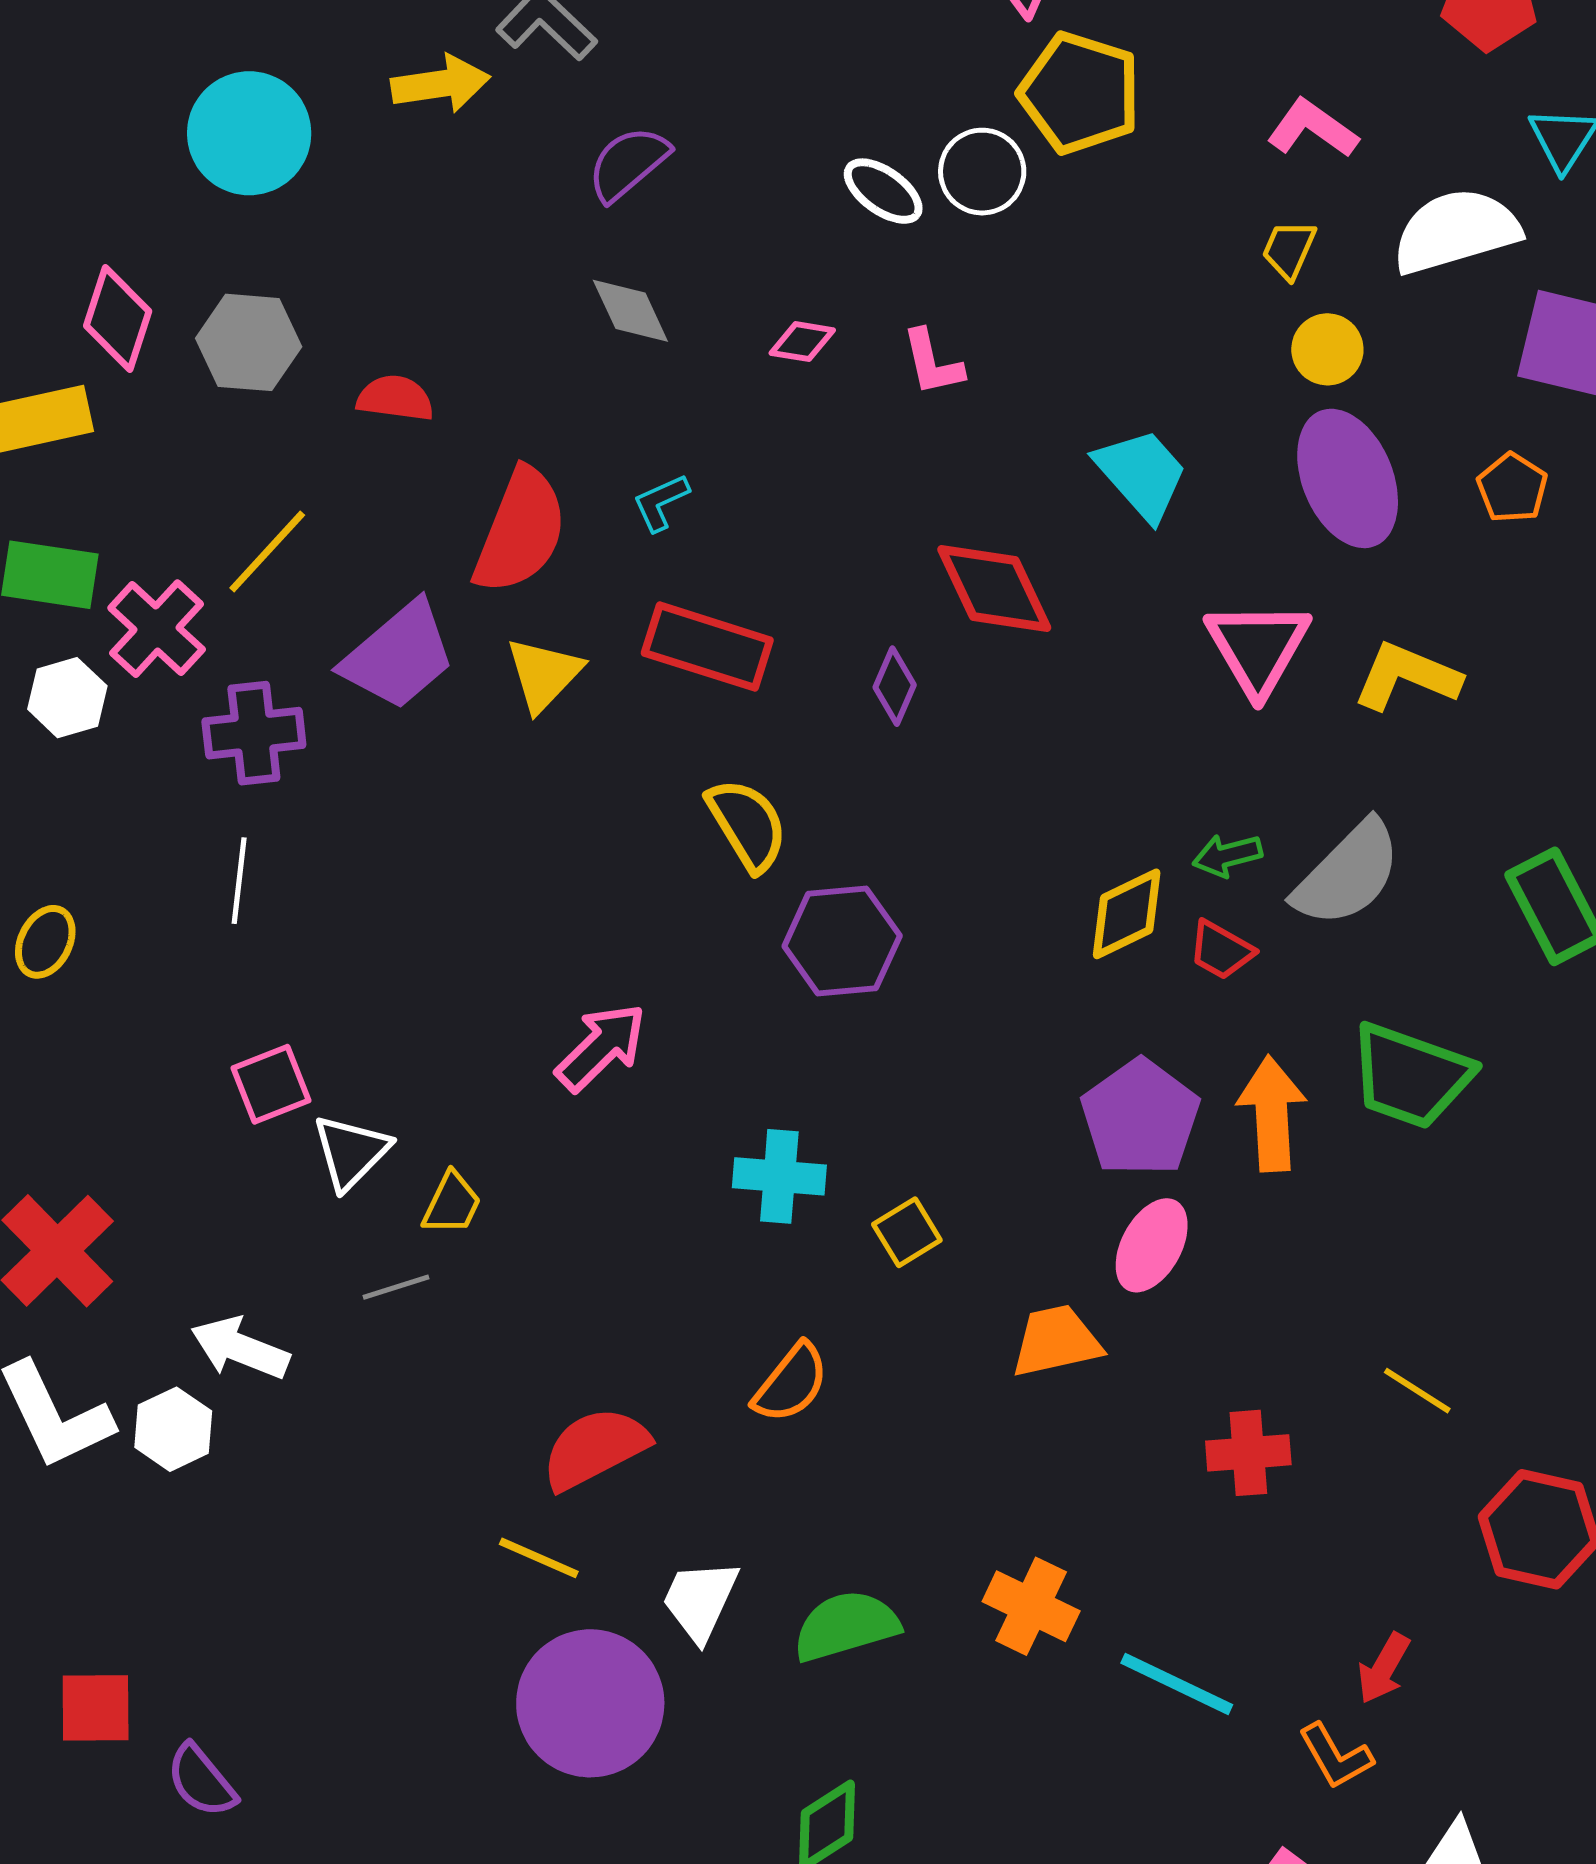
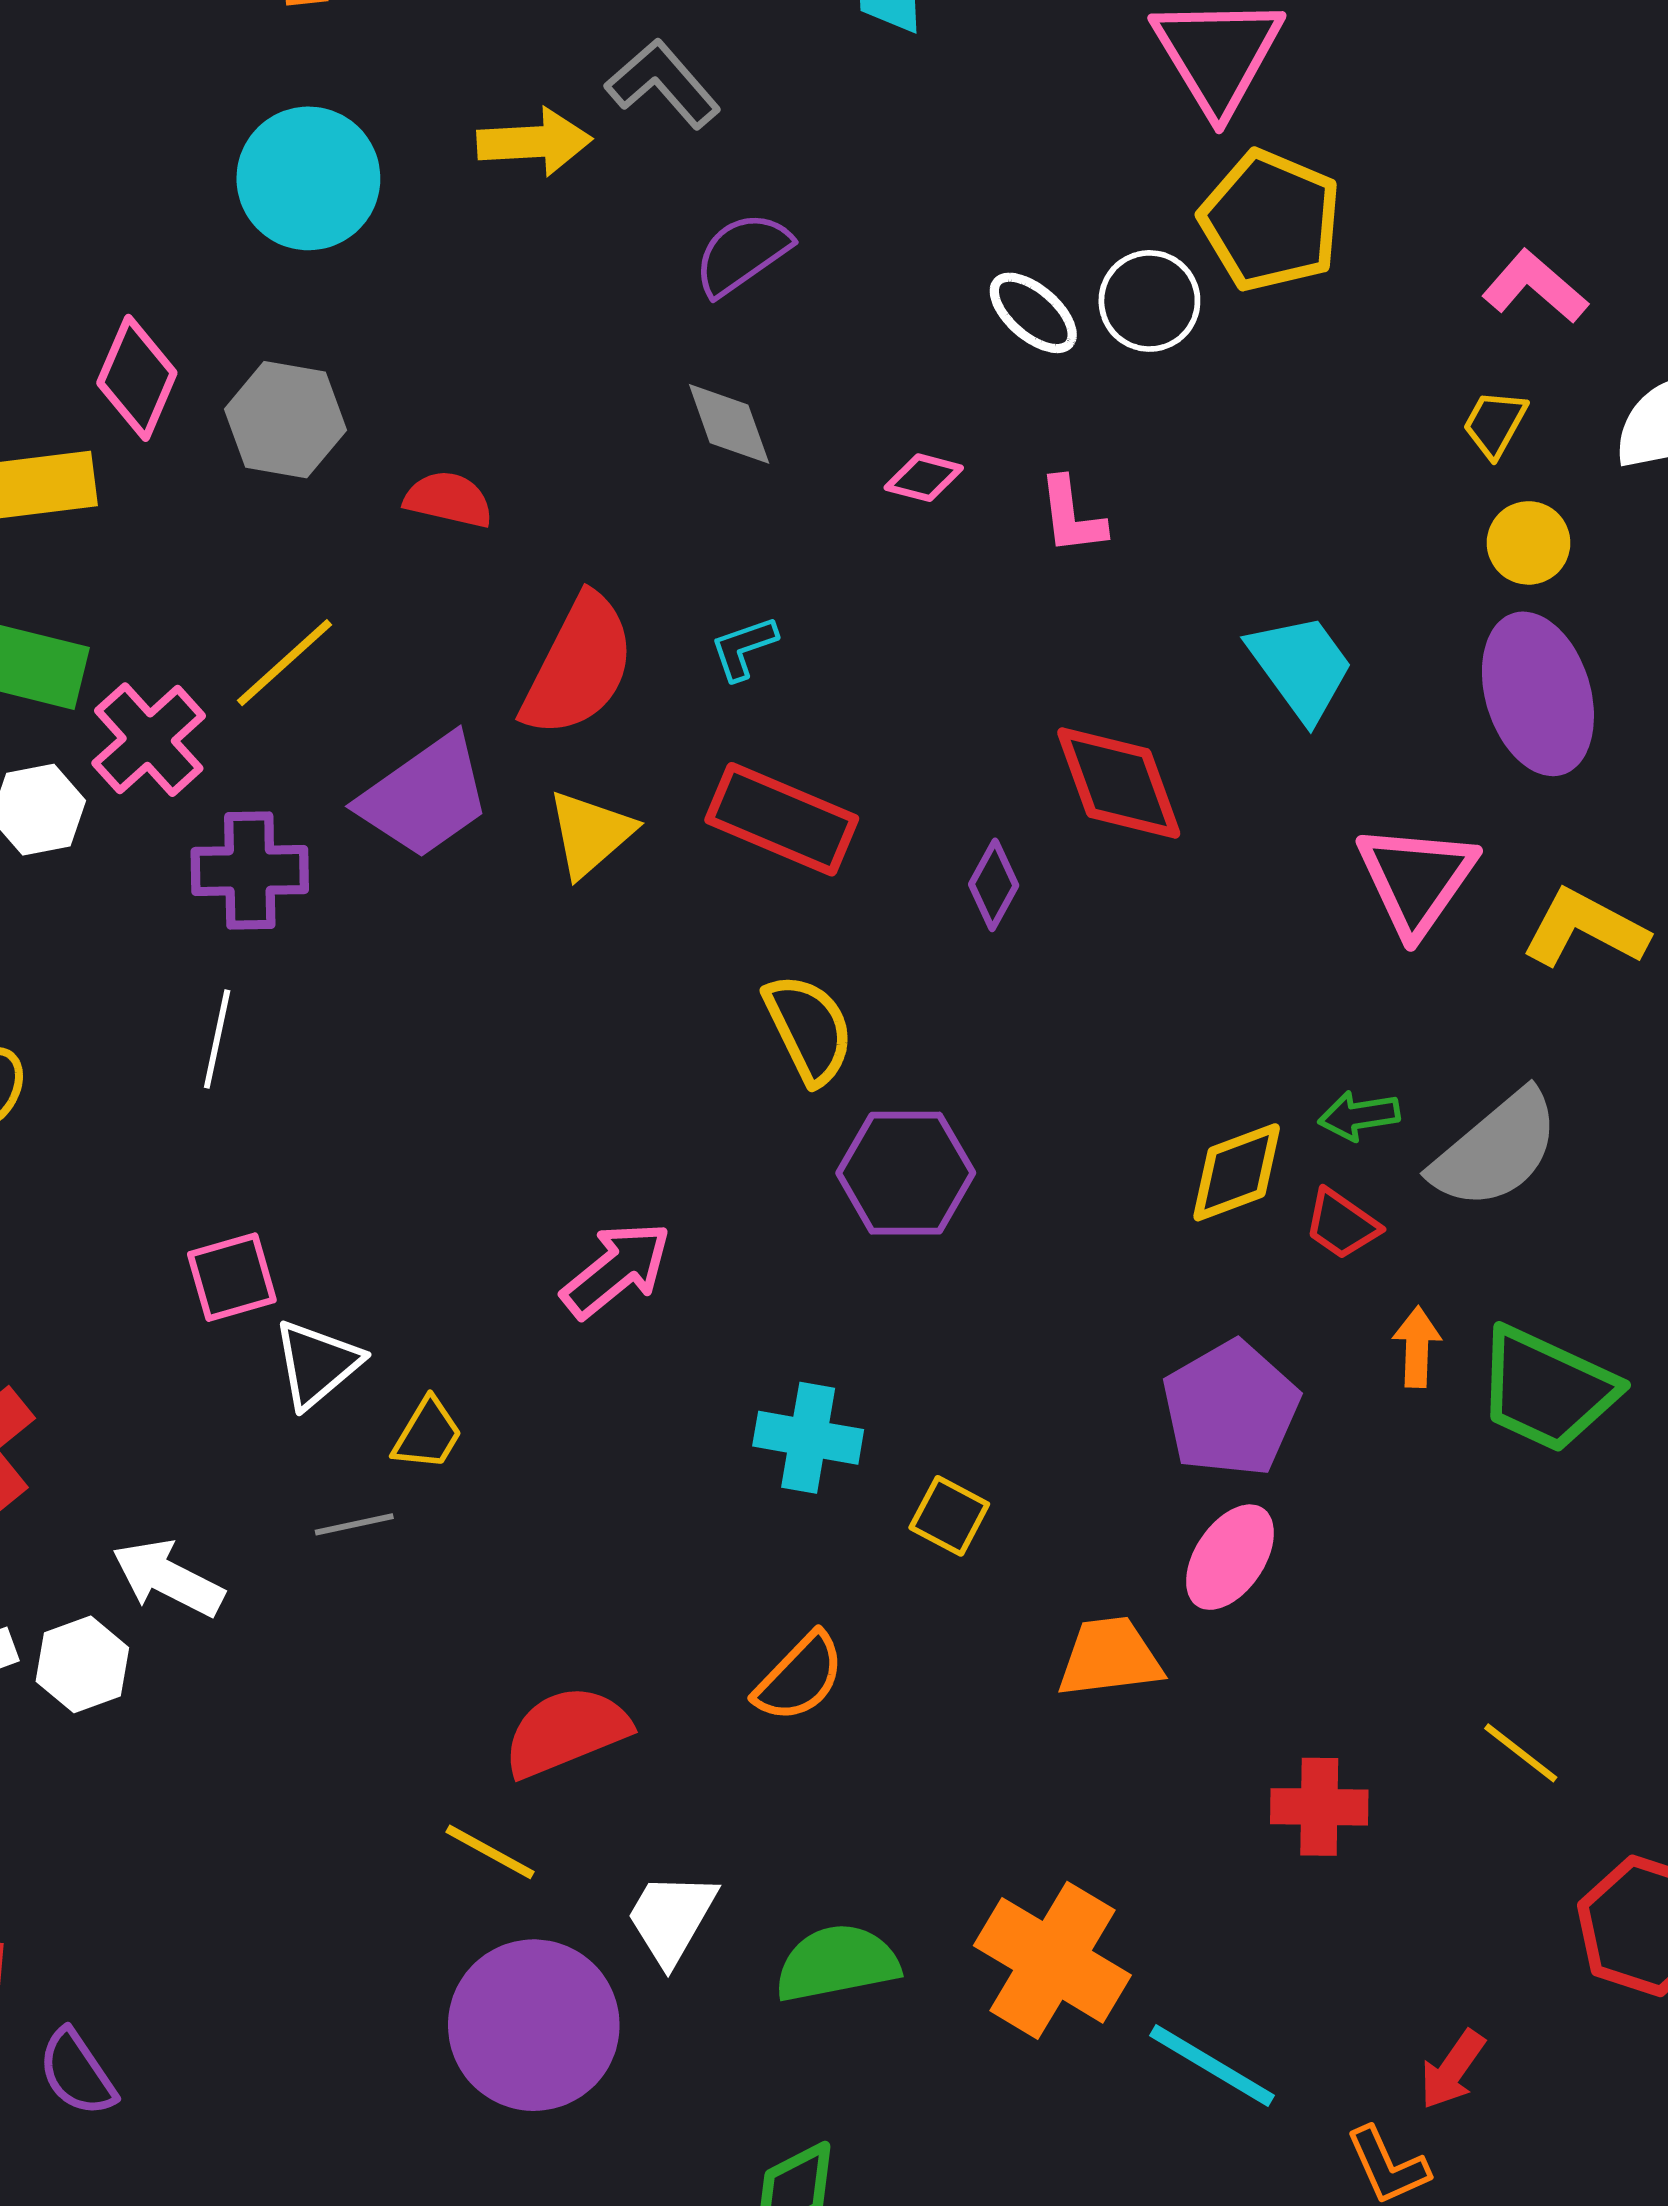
orange arrow: (1272, 1114) -> (1417, 1347), moved, size x0.6
yellow square: (907, 1232) -> (949, 1516), turned -36
orange cross: (1031, 1606) -> (1052, 1960), size x1.4

